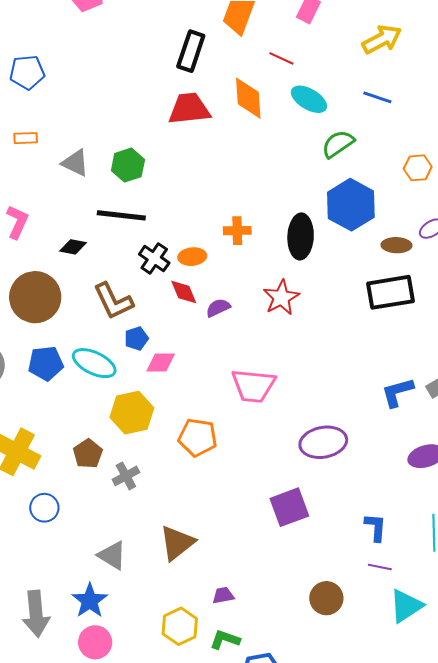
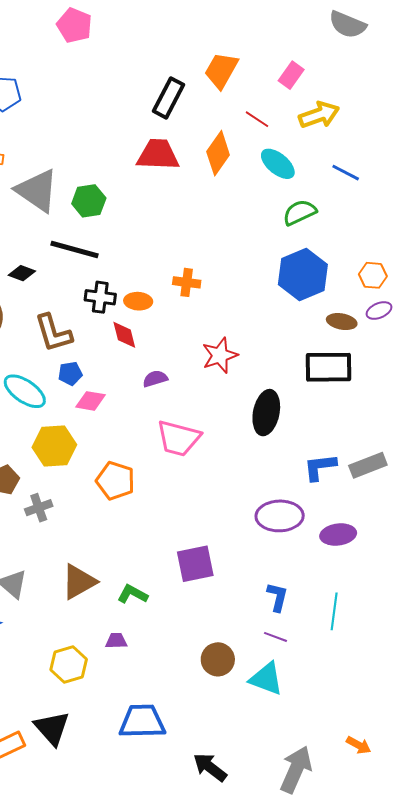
yellow arrow: (382, 39) -> (319, 115), moved
orange diamond: (248, 98) -> (218, 153), turned 30
gray triangle: (75, 163) -> (37, 191), size x1.6
orange hexagon: (418, 168) -> (373, 275), moved
black ellipse: (301, 236) -> (266, 413), moved
black cross: (154, 259) -> (100, 297), turned -36
purple semicircle: (218, 308) -> (155, 379), moved
purple ellipse: (323, 442) -> (280, 516), moved
cyan triangle: (406, 606) -> (266, 679), moved, turned 45
green L-shape: (225, 640) -> (132, 594), moved

